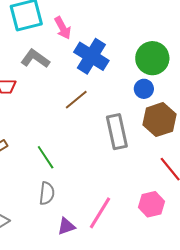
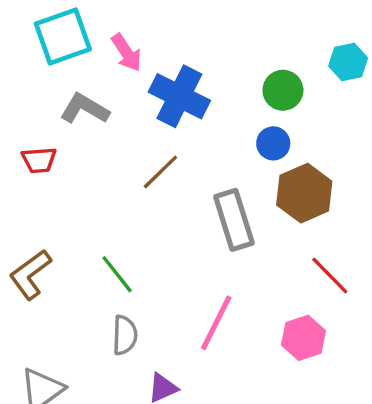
green circle: (152, 58) -> (283, 90), size x0.7
pink line: (100, 213) -> (216, 323), moved

